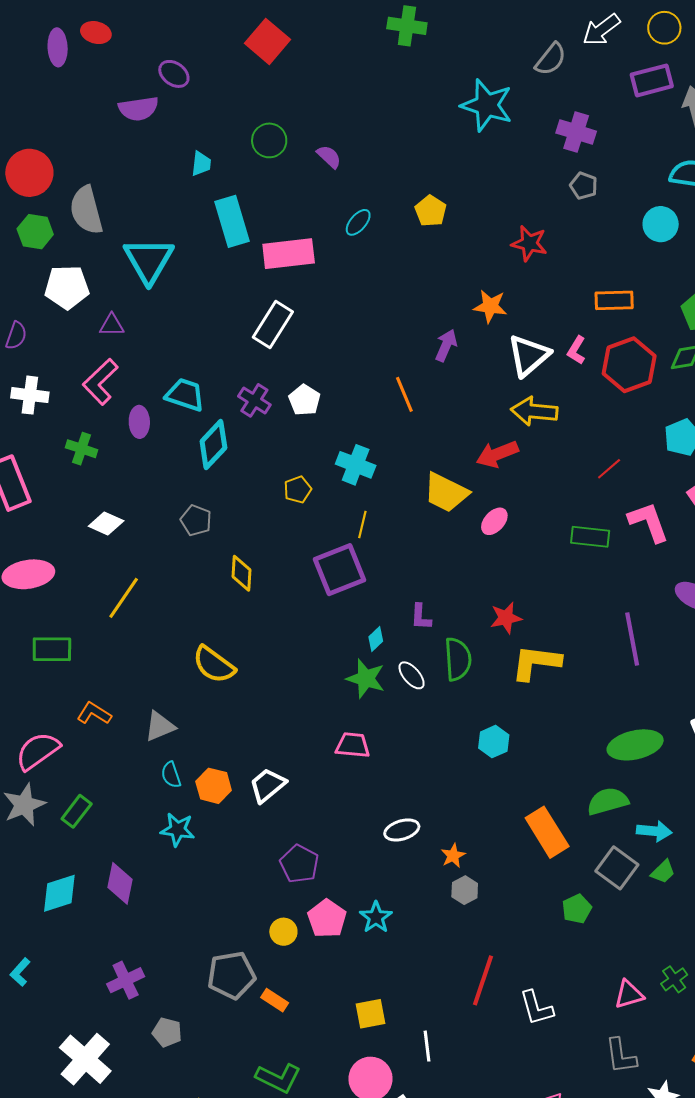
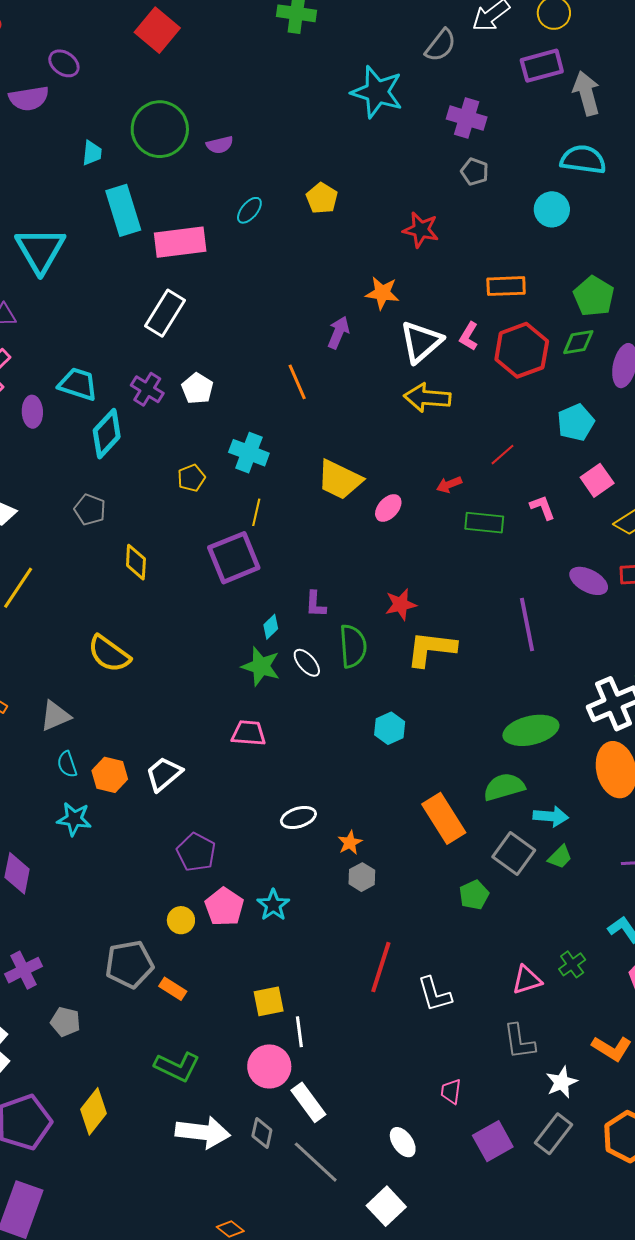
green circle: (269, 140) -> (160, 129), size x1.6
purple semicircle: (329, 157) -> (220, 145), turned 124
red arrow: (497, 454) -> (449, 485), moved, size x0.6
pink L-shape: (649, 522) -> (542, 507), size x0.6
white line: (427, 1046) -> (299, 1032), moved

